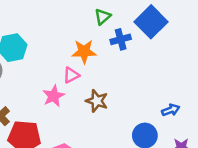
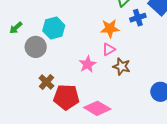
pink triangle: (71, 75) -> (109, 49), moved

